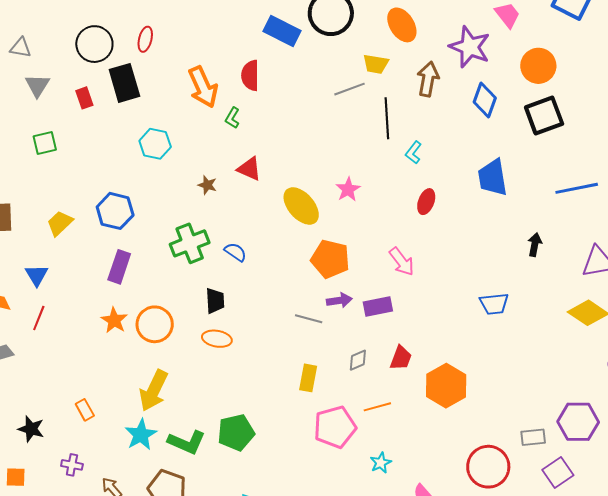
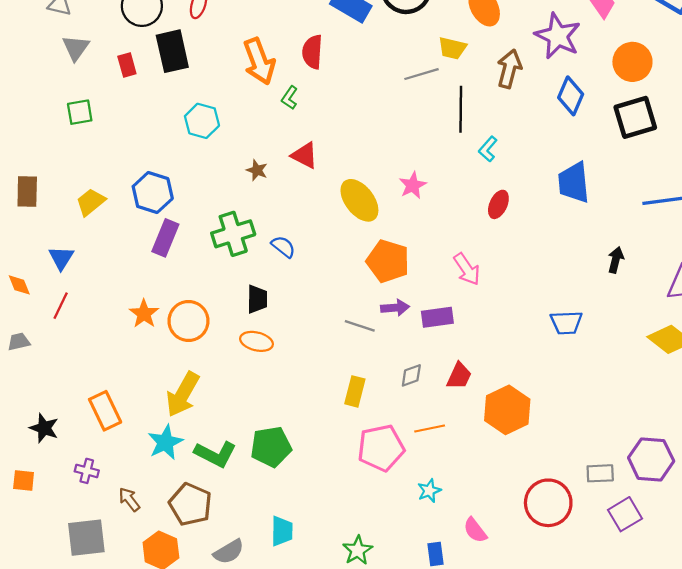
purple rectangle: (119, 267) -> (165, 238), moved
orange rectangle: (85, 410) -> (105, 411), size x1.6

